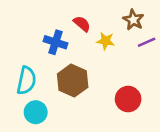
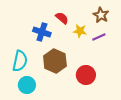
purple line: (147, 42) -> (99, 37), moved
red circle: (128, 99) -> (86, 75), moved

